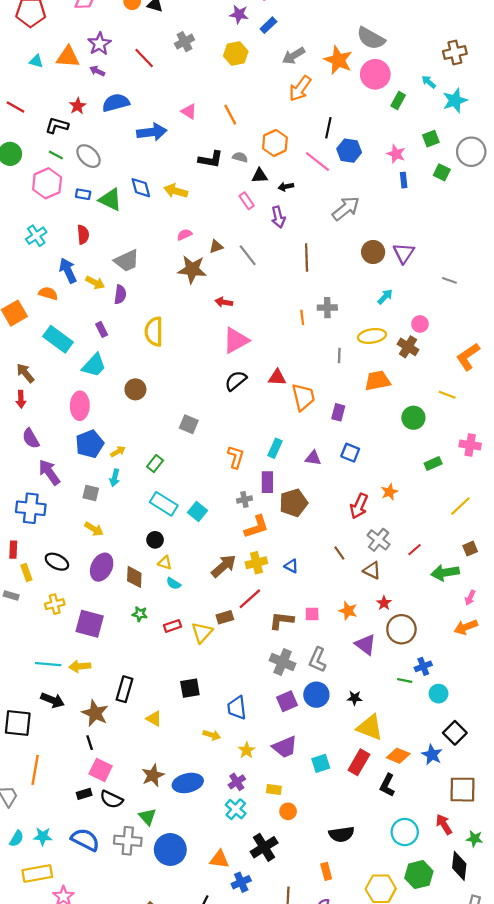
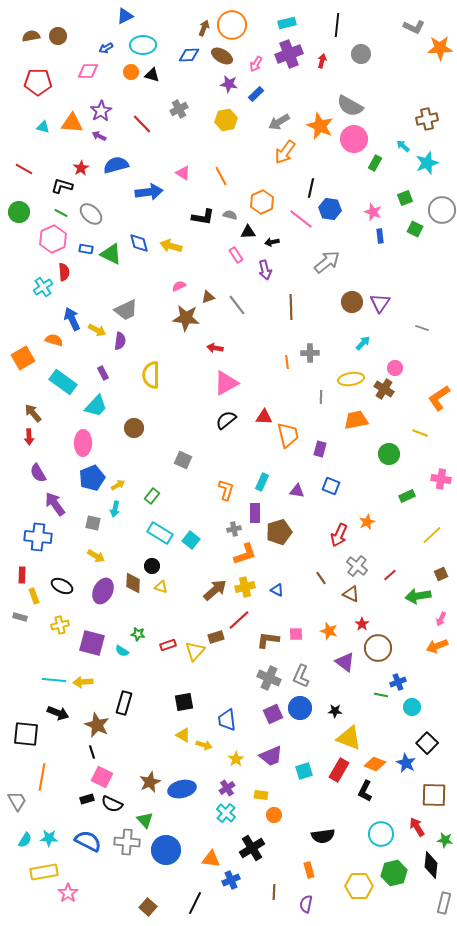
red semicircle: (83, 235) -> (64, 272), moved
brown diamond: (134, 577) -> (133, 583), moved
cyan semicircle: (174, 583) -> (122, 651), moved
yellow triangle: (154, 719) -> (183, 735), moved

